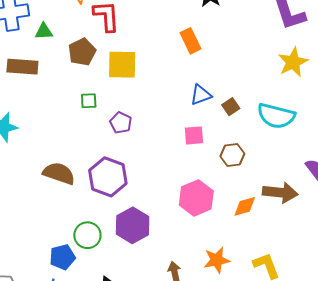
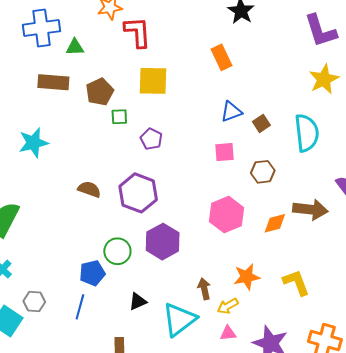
brown pentagon: (82, 52) -> (100, 92), moved
cyan semicircle: (276, 116) -> (307, 133), turned -111
brown semicircle: (59, 173) -> (89, 189), size x0.7

